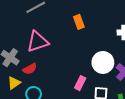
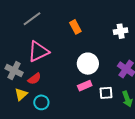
white circle: (103, 62) -> (88, 64), moved
pink rectangle: (80, 83) -> (85, 86), turned 48

